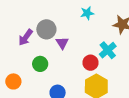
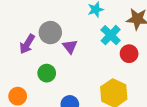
cyan cross: (108, 50) -> (111, 35), moved
red circle: (91, 63) -> (129, 54), moved

